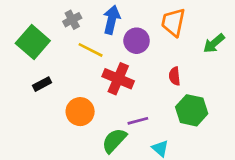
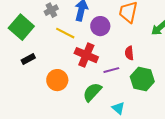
purple line: (138, 121) -> (111, 70), moved
green semicircle: (114, 140) -> (92, 92), moved

